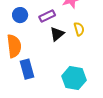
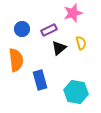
blue rectangle: (27, 69) -> (40, 80), moved

